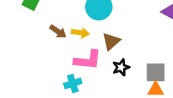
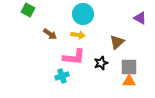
yellow arrow: (80, 33) -> (78, 35), moved
brown triangle: (111, 41) -> (117, 42), moved

